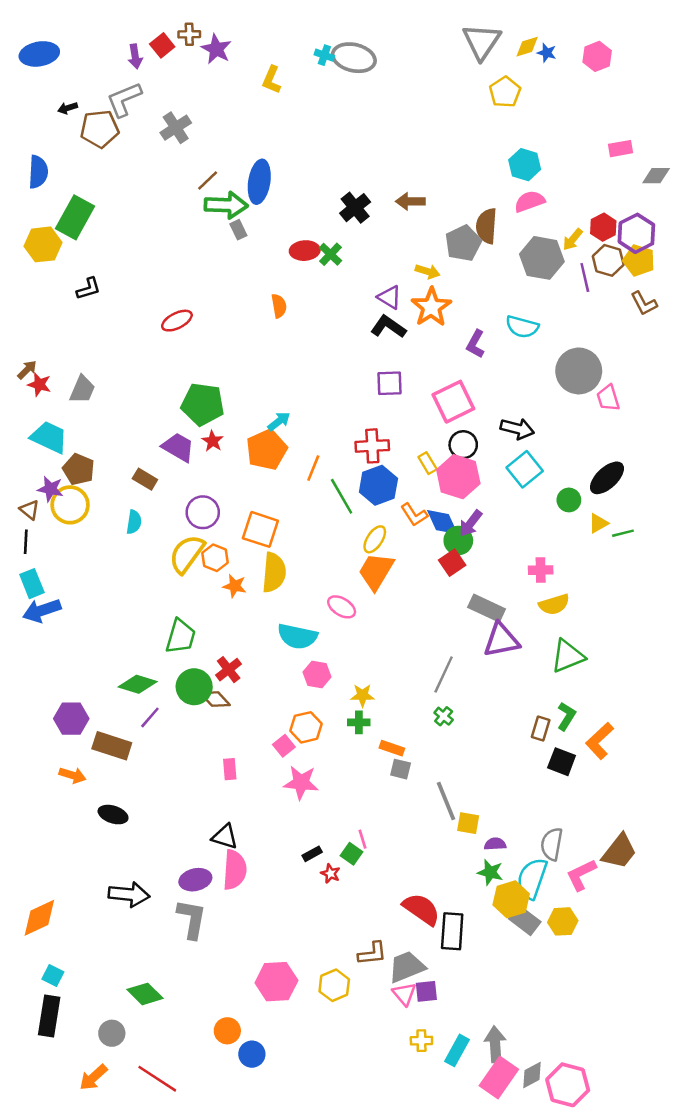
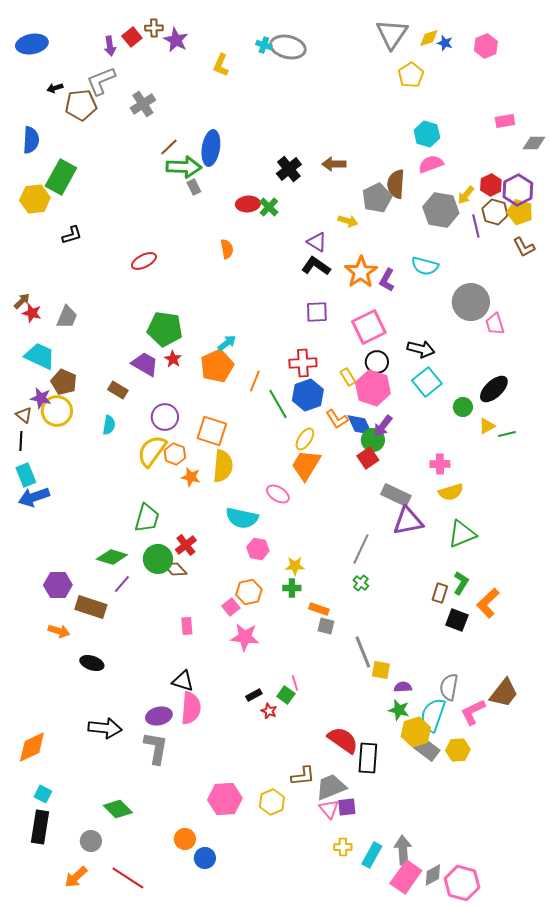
orange star: (431, 307) -> (361, 272), moved

